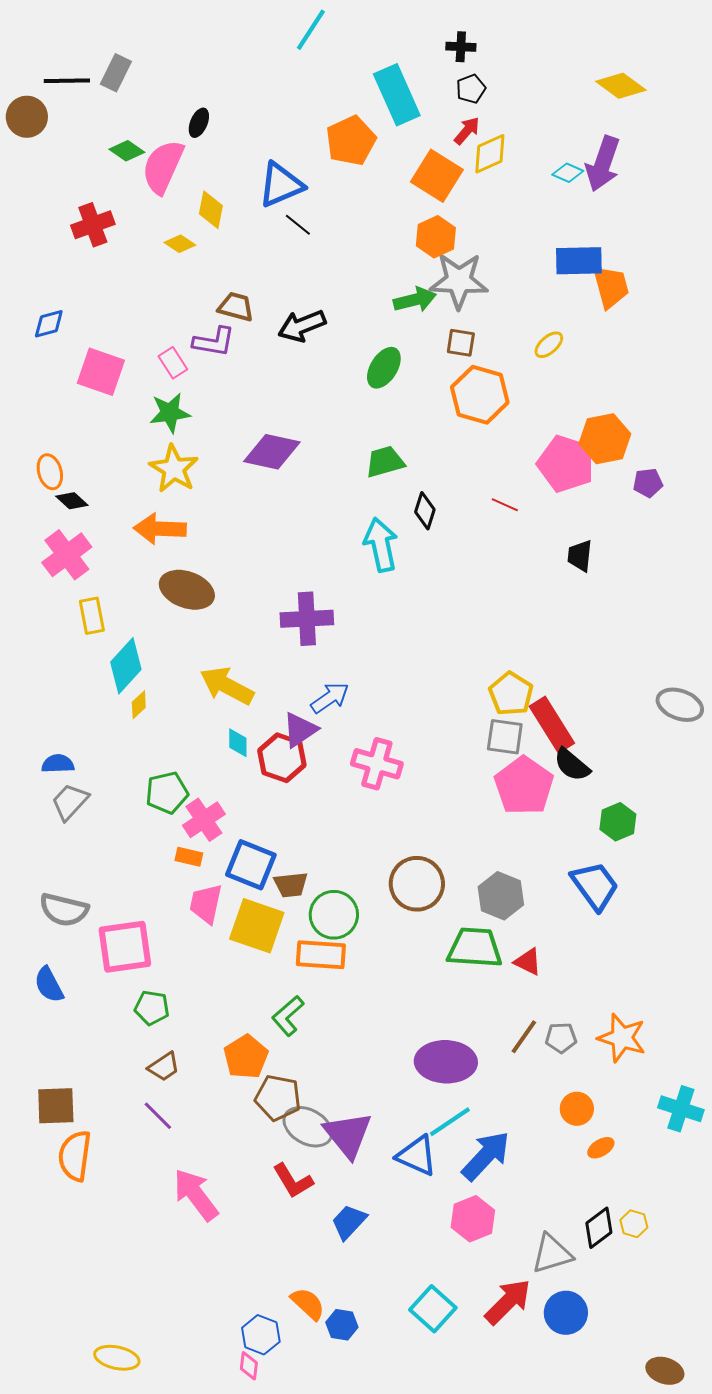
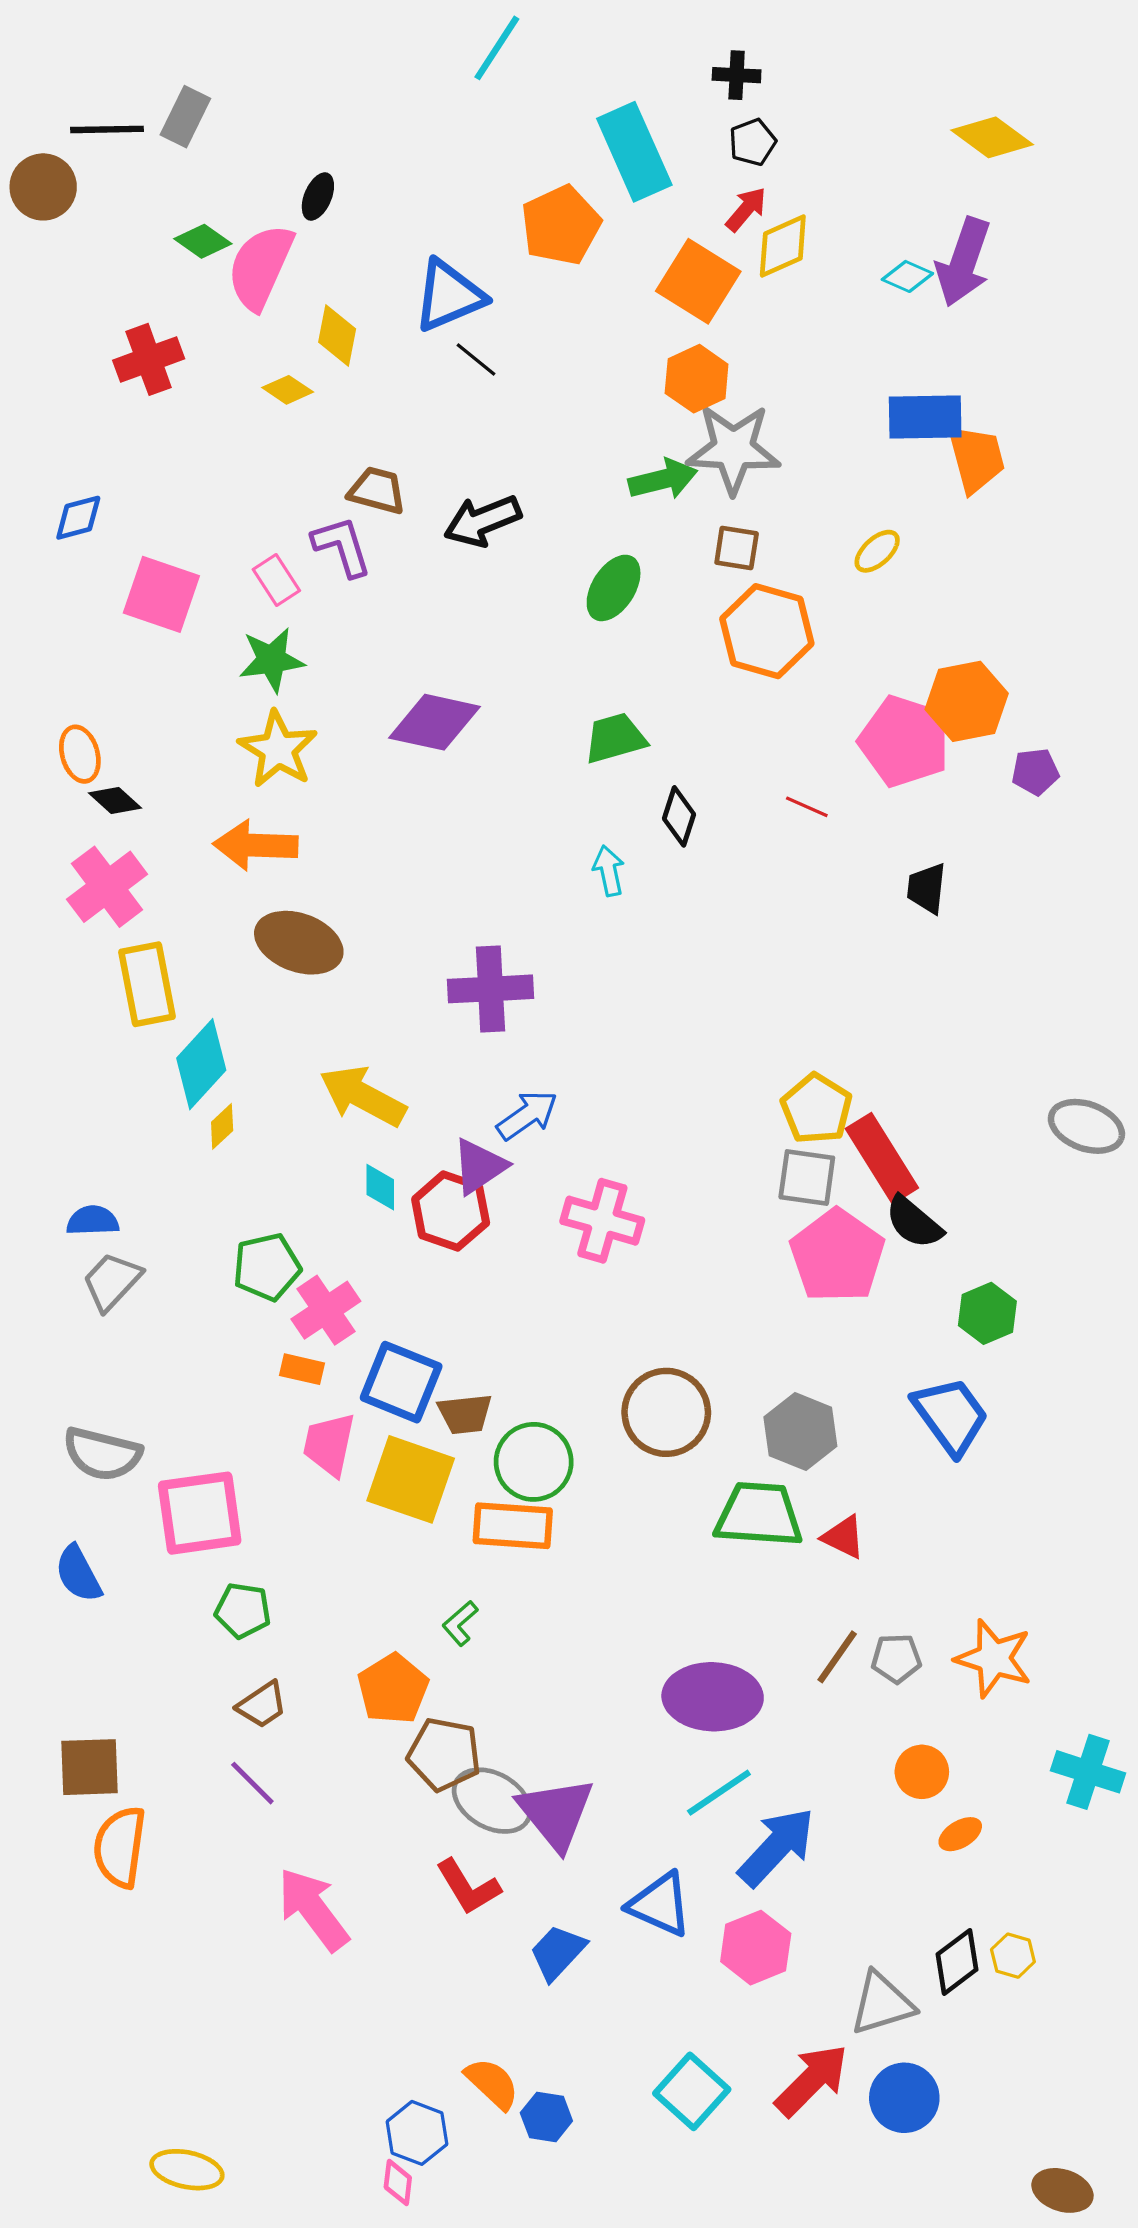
purple L-shape: (214, 342) -> (342, 546), turned -117
cyan arrow: (381, 545) -> (609, 871), size x0.6
yellow rectangle: (92, 616) -> (147, 984), size x1.4
green L-shape: (288, 1016) -> (460, 1623), size x0.7
blue triangle: (417, 1156) -> (660, 1904), moved

